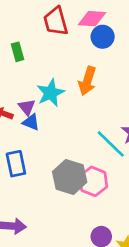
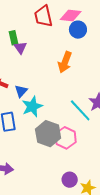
cyan star: (50, 93) -> (32, 107), moved
purple triangle: (27, 107) -> (20, 48), moved
blue triangle: (31, 122) -> (21, 91), turned 48

